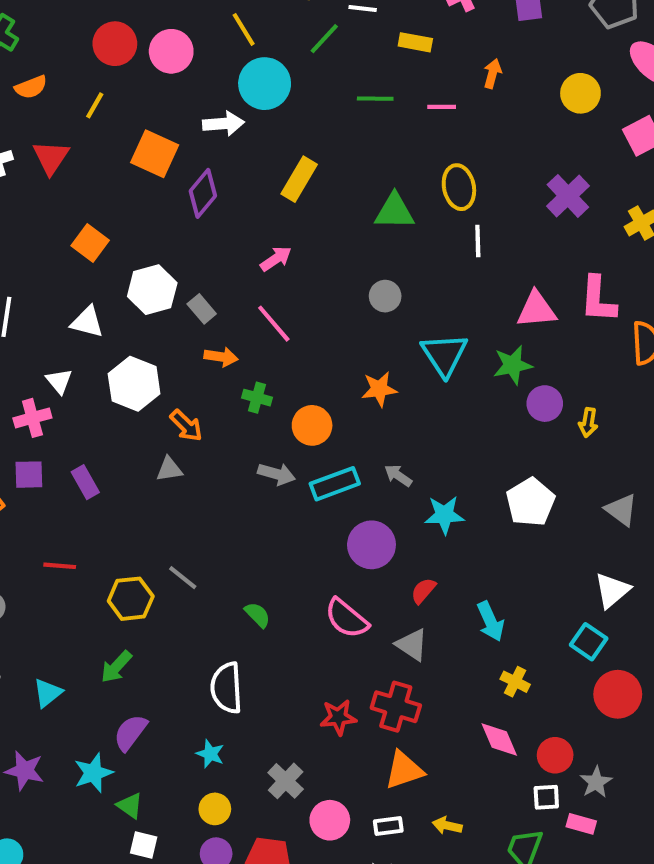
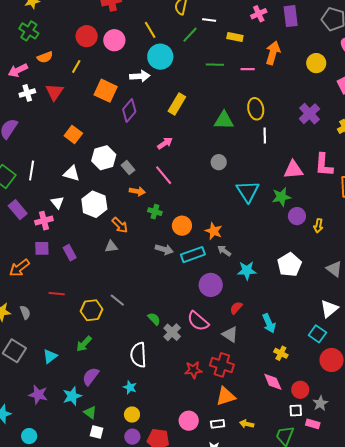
orange arrow: (492, 74) -> (273, 53), size x1.6
orange star: (379, 389) -> (214, 231), moved, turned 30
gray cross: (286, 781) -> (172, 332), moved

